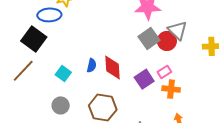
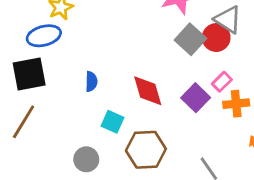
black square: (34, 39) -> (29, 74), turned -35
blue semicircle: (92, 65) -> (91, 81), moved
cyan square: (63, 74) -> (113, 122), moved

